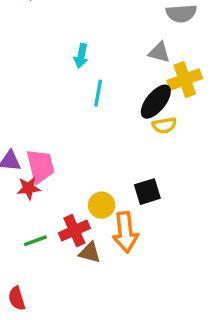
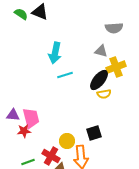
cyan arrow: (81, 56) -> (55, 53), size x1.5
cyan line: (98, 93) -> (65, 75), turned 63
red cross: (74, 231) -> (51, 156), turned -36

